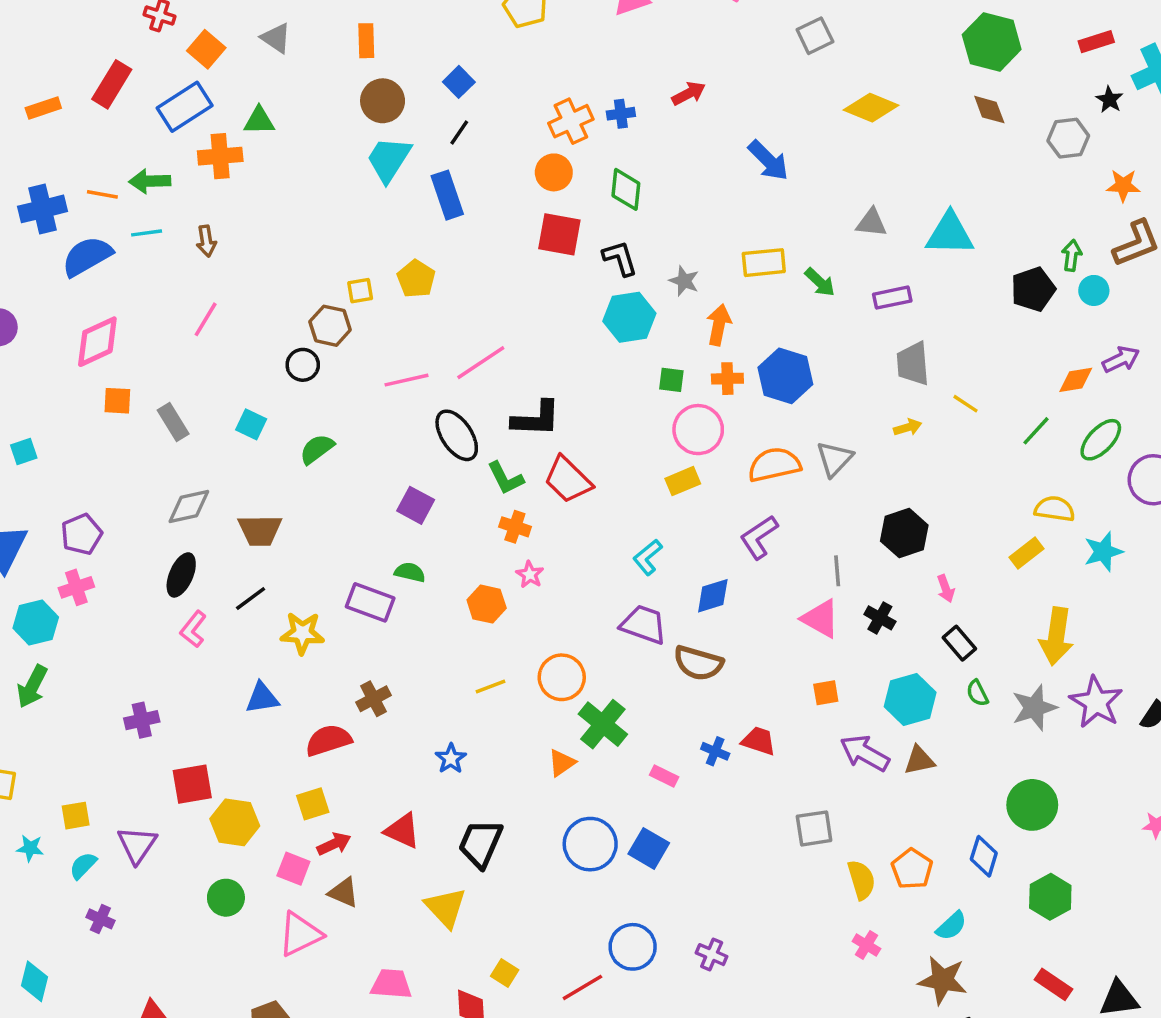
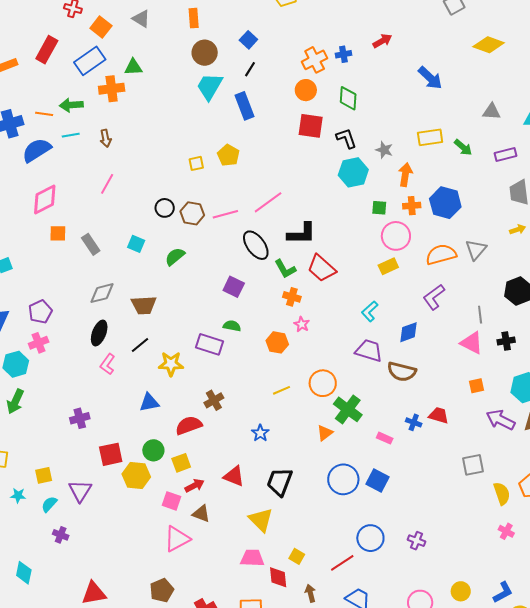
brown hexagon: (330, 326) -> (192, 213), moved
black cross: (880, 618) -> (506, 341), turned -36
green circle: (226, 898) -> (153, 450), moved
pink trapezoid: (391, 984) -> (252, 558), moved

